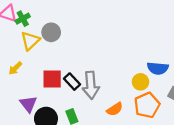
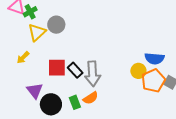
orange pentagon: (147, 105) -> (153, 81), moved
orange semicircle: (115, 109) -> (91, 98), moved

